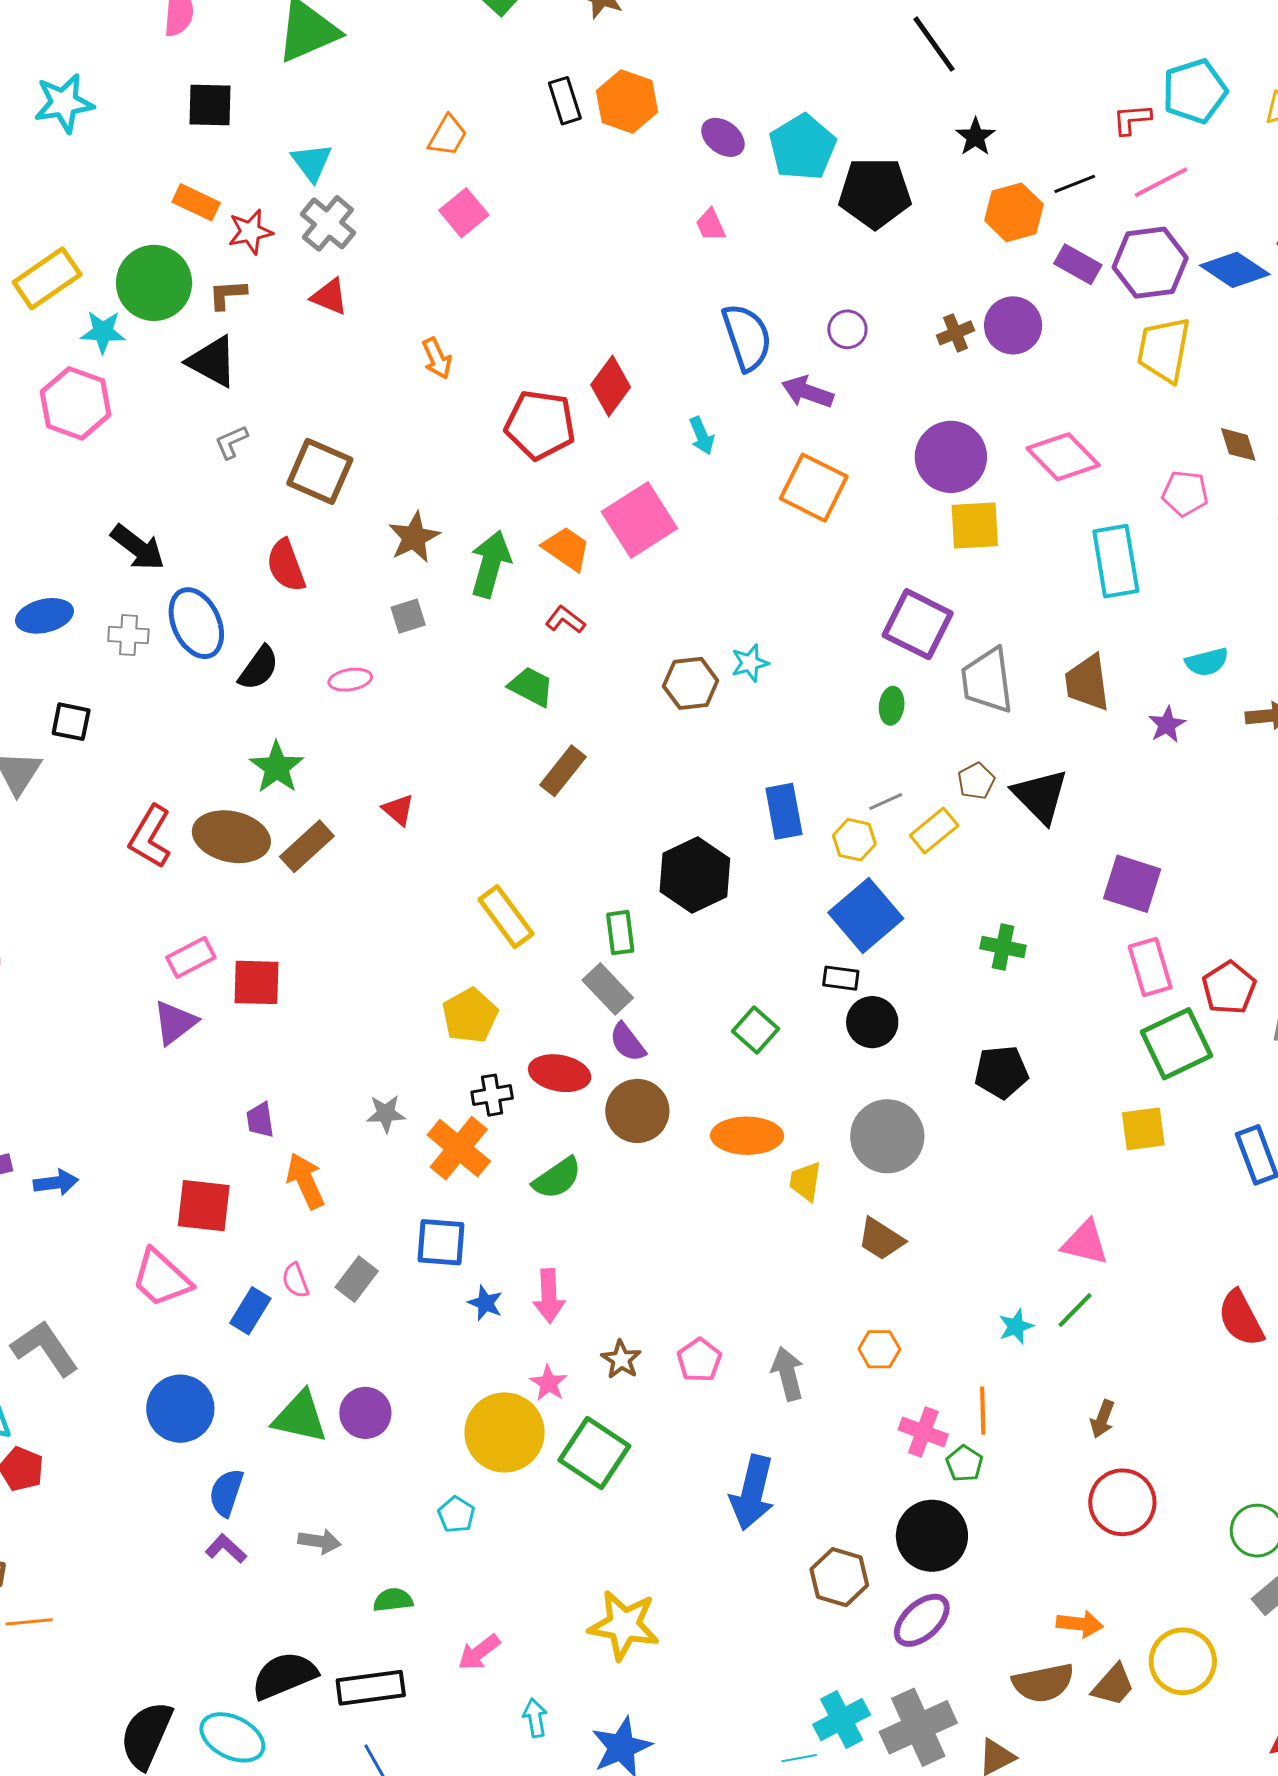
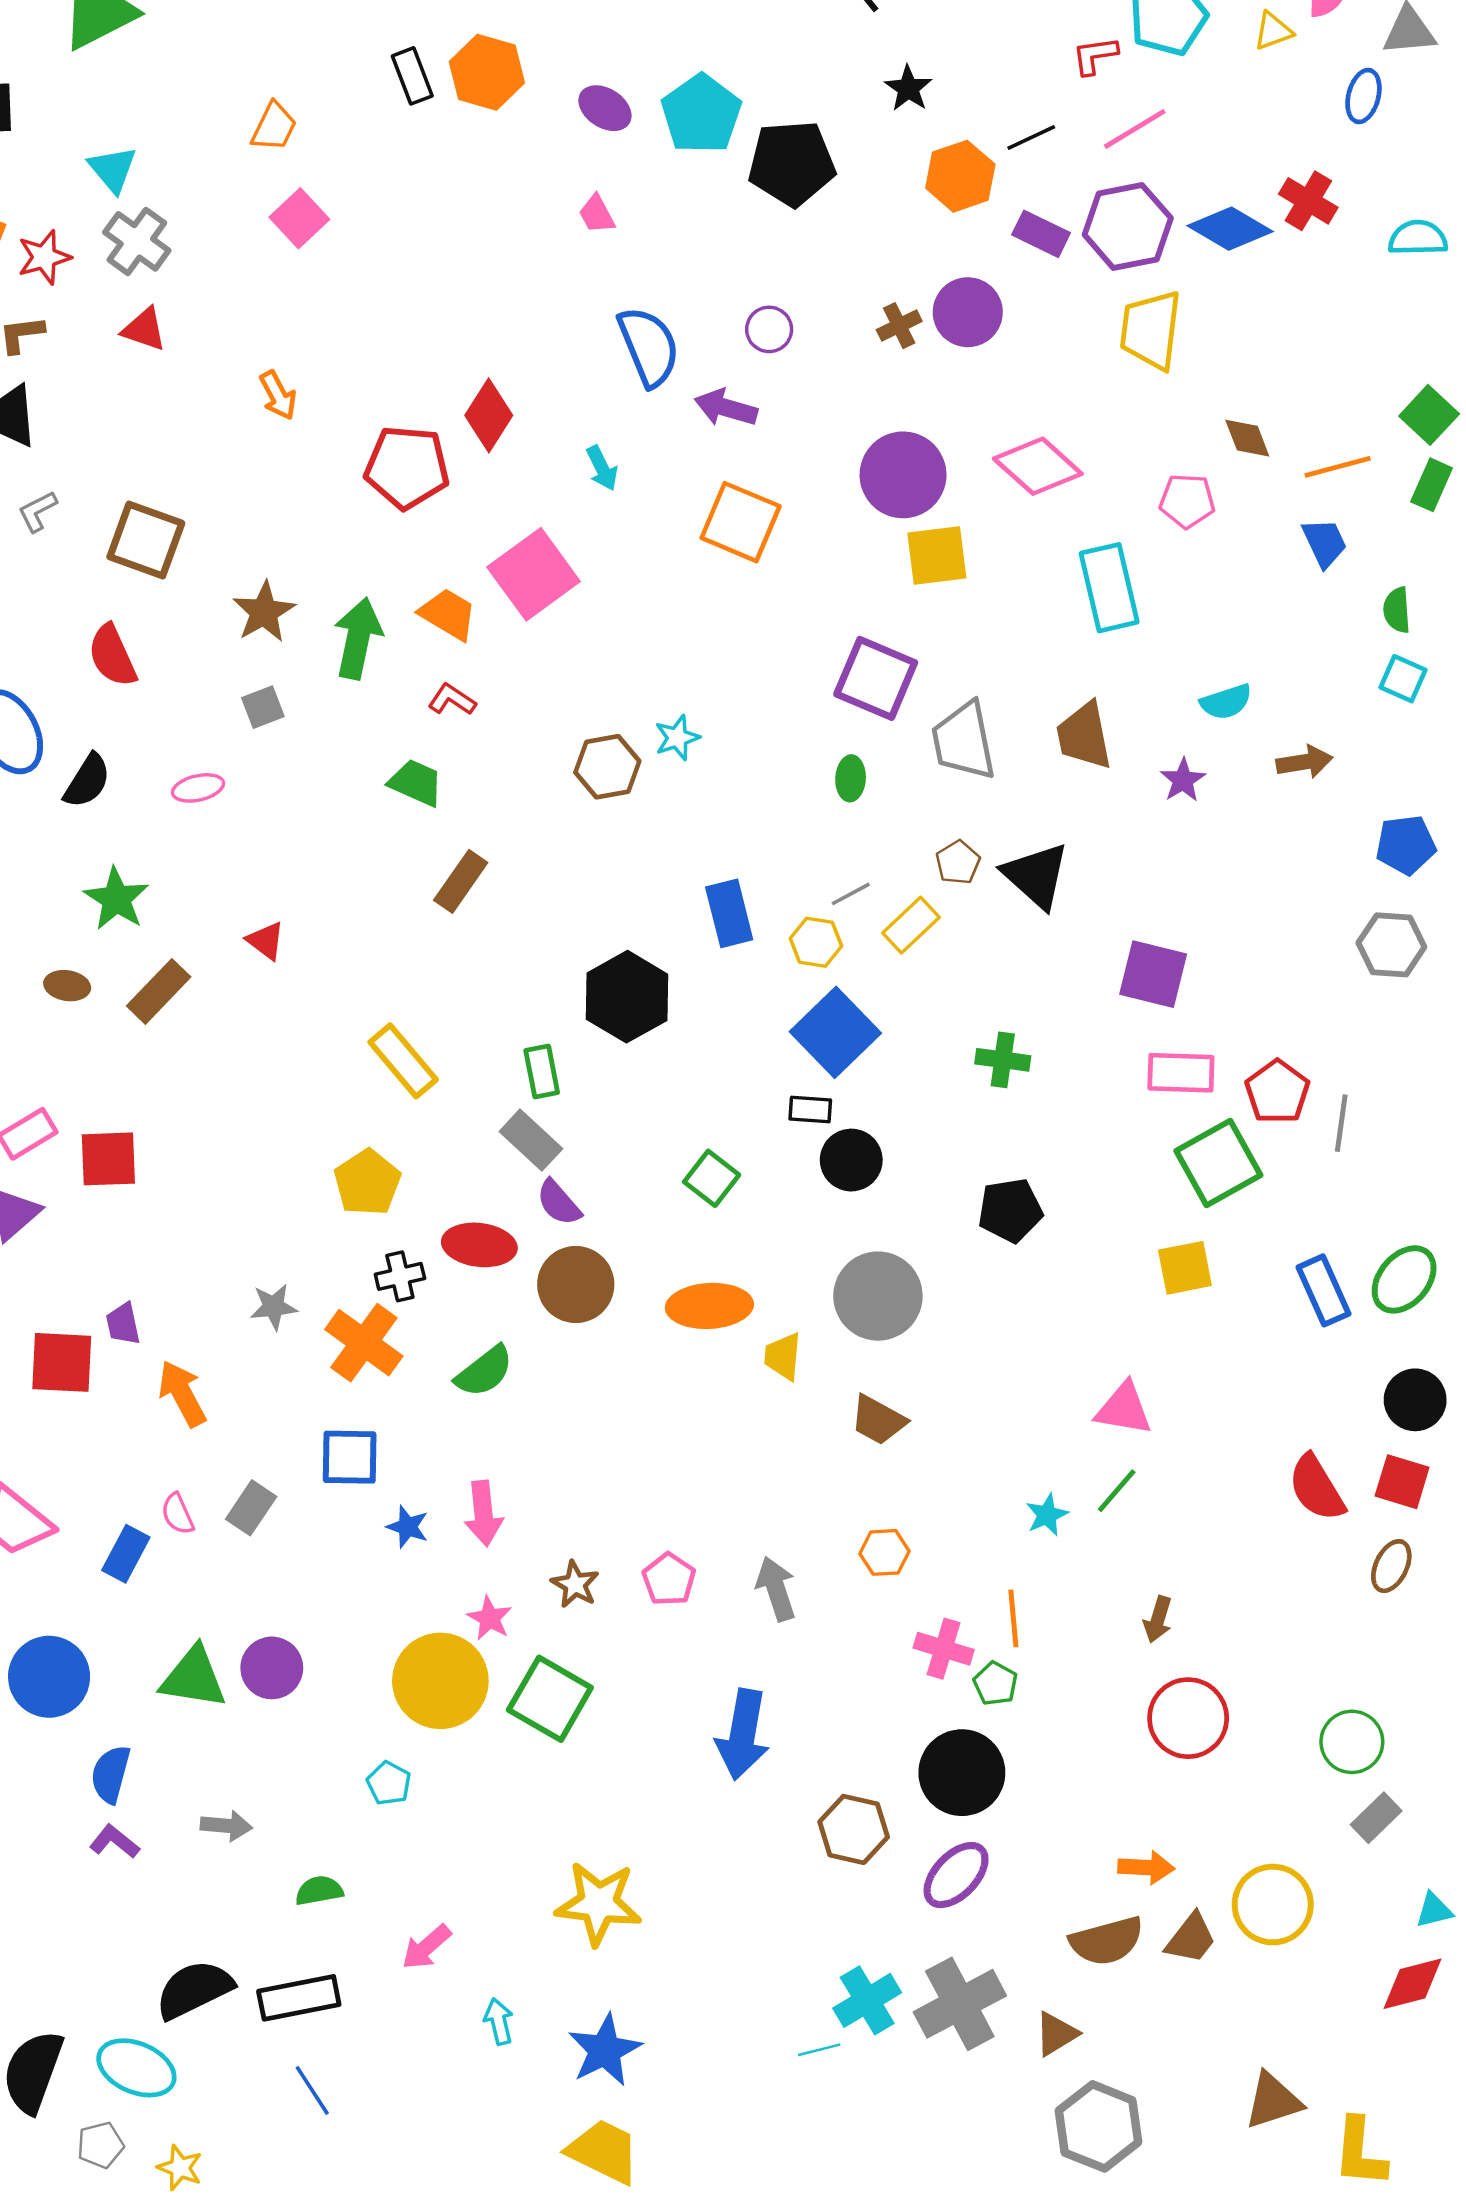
brown ellipse: (231, 837) -> (67, 986), size x0.5
pink rectangle: (1150, 967) -> (1181, 1073), turned -68
red square: (204, 1206) -> (62, 1362), moved

